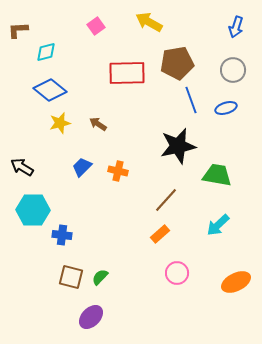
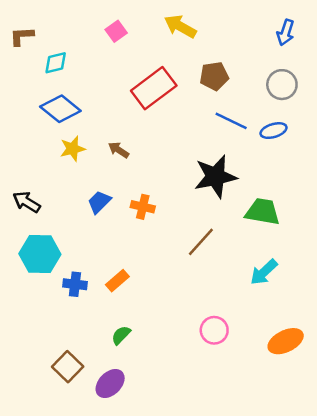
brown pentagon: (177, 63) -> (214, 76), size x0.7
red rectangle: (127, 73) -> (154, 88), turned -36
blue line: (191, 100) -> (231, 121), turned -44
orange rectangle: (160, 234) -> (117, 281), moved
brown square: (71, 277) -> (68, 367), moved, turned 30

